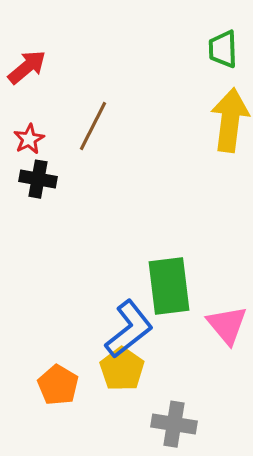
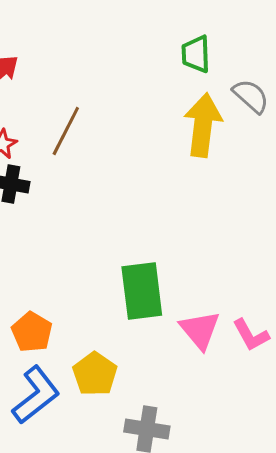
blue L-shape: (129, 329) -> (36, 395), moved
orange pentagon: (58, 385) -> (32, 332), moved

